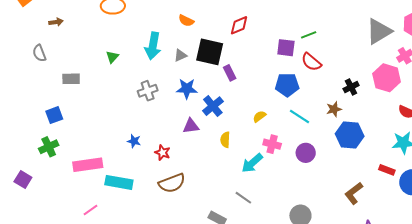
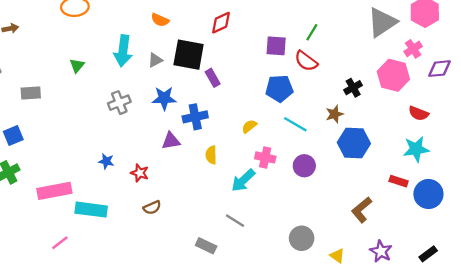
green line: (309, 35) -> (312, 32), moved, turned -35
blue cross: (213, 106) -> (195, 117), turned 30
brown semicircle: (172, 183) -> (152, 208), size x0.6

